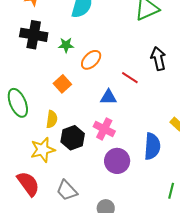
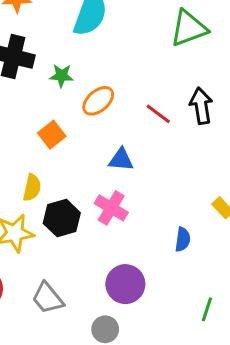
red line: (130, 78) -> (158, 114), moved
blue semicircle: (152, 146) -> (183, 239), size x0.6
purple circle: (117, 161) -> (125, 284), moved

